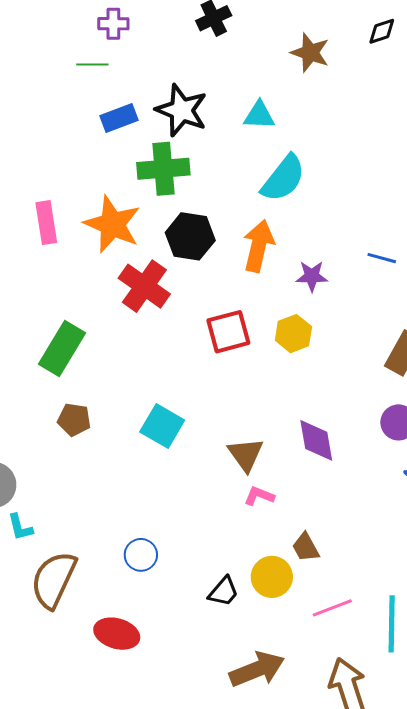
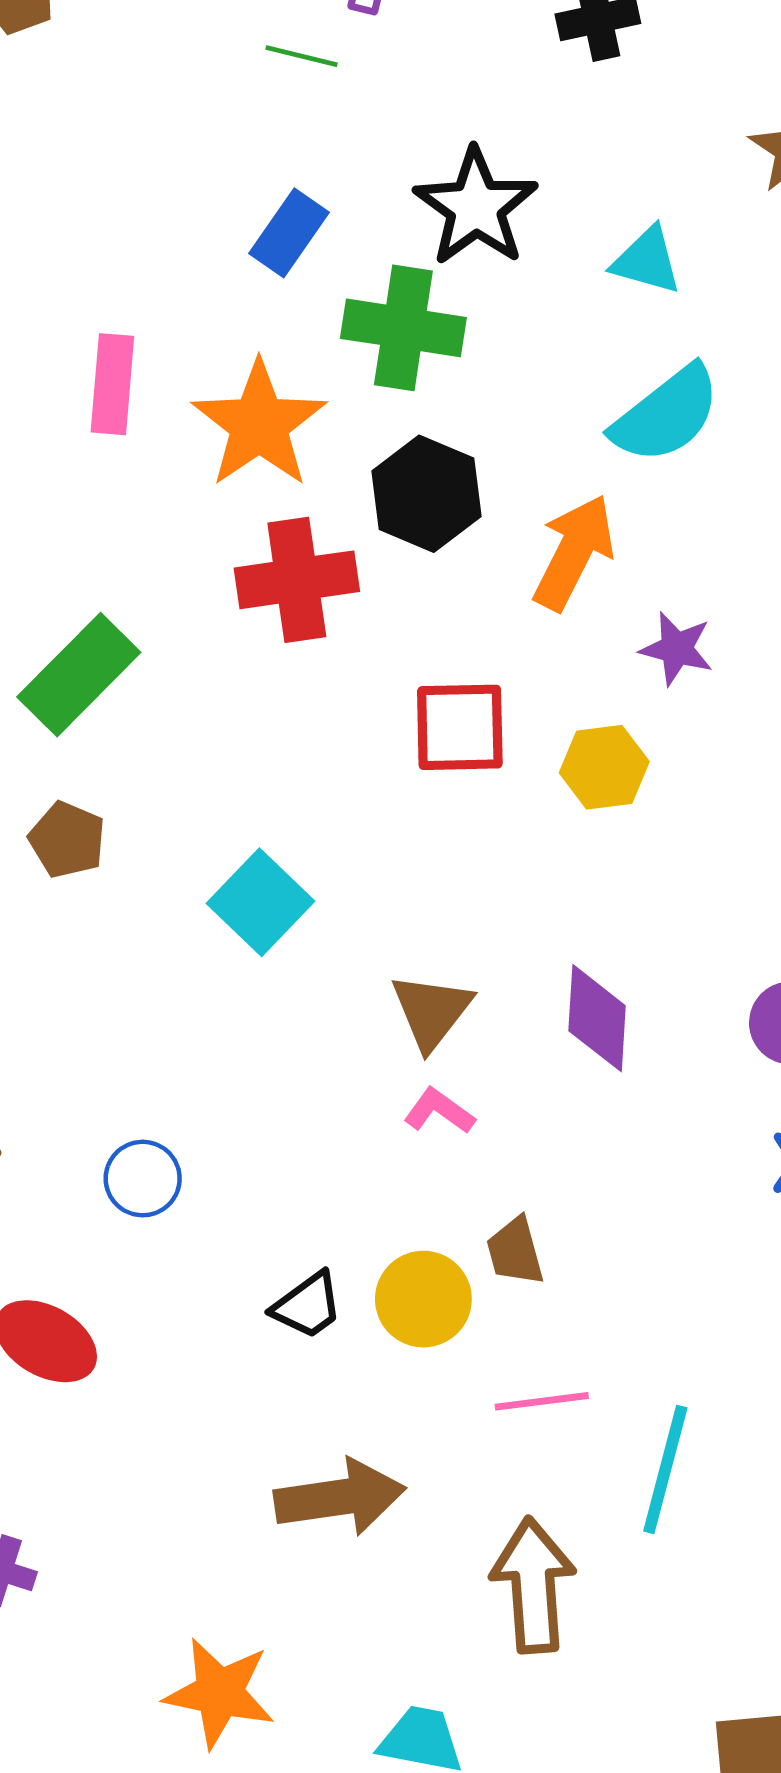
blue rectangle: (119, 118) -> (289, 233), moved, turned -48
red cross: (144, 286) -> (297, 580), turned 33

